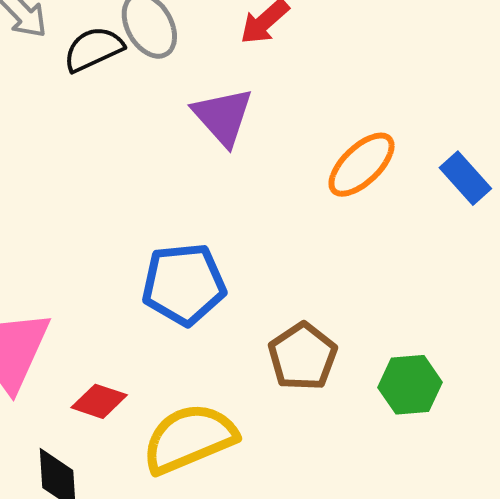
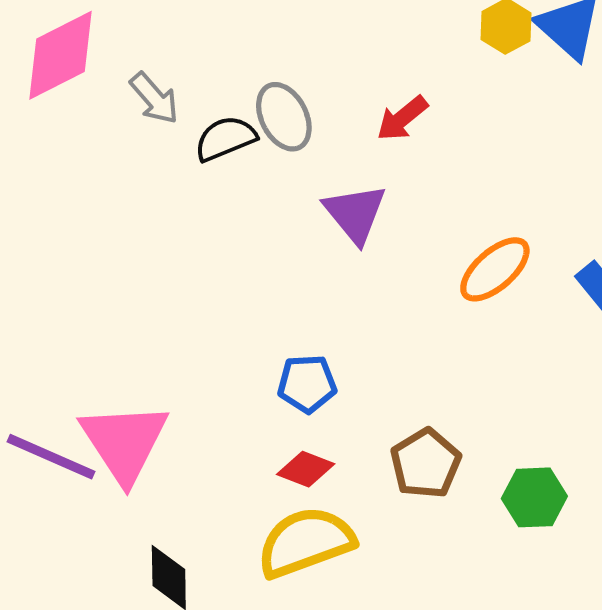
blue pentagon: (184, 284) -> (307, 384), size x0.7
red diamond: (99, 401) -> (306, 469), moved

